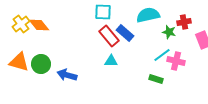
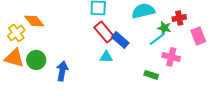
yellow cross: (21, 24) -> (16, 33), moved
blue rectangle: (125, 33) -> (120, 40), moved
cyan line: (162, 55) -> (157, 39), moved
blue arrow: (67, 75) -> (62, 71), turned 84

